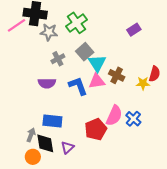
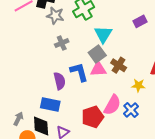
gray square: (85, 52) -> (97, 54), moved
cyan triangle: (97, 63) -> (103, 34), moved
purple semicircle: (47, 83) -> (60, 81), moved, turned -108
yellow star: (143, 83) -> (138, 85), moved
gray arrow: (31, 135) -> (18, 119), moved

